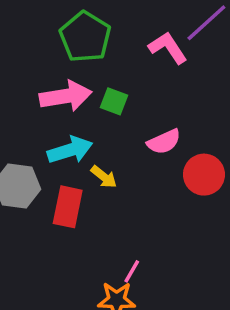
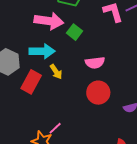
red circle: (204, 175) -> (98, 93), moved

